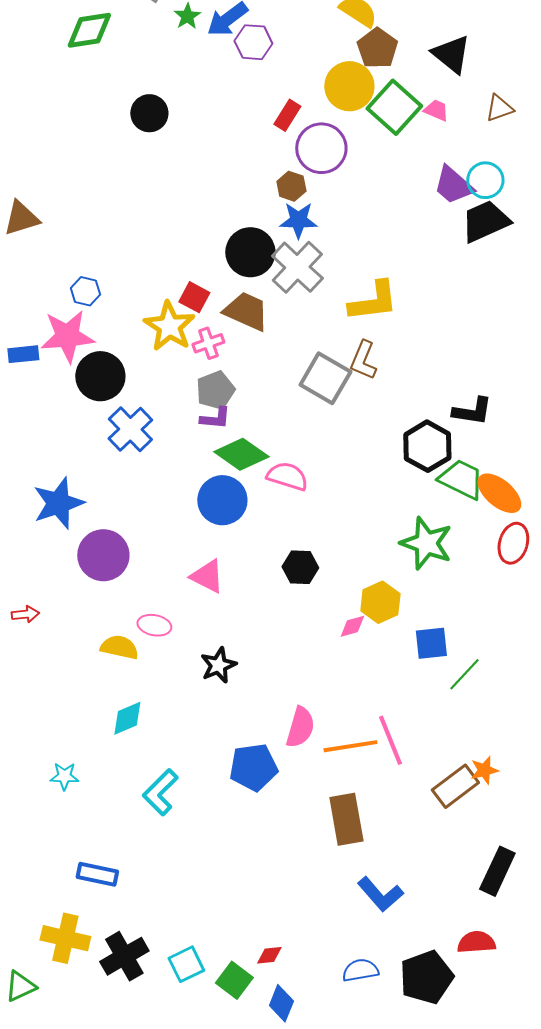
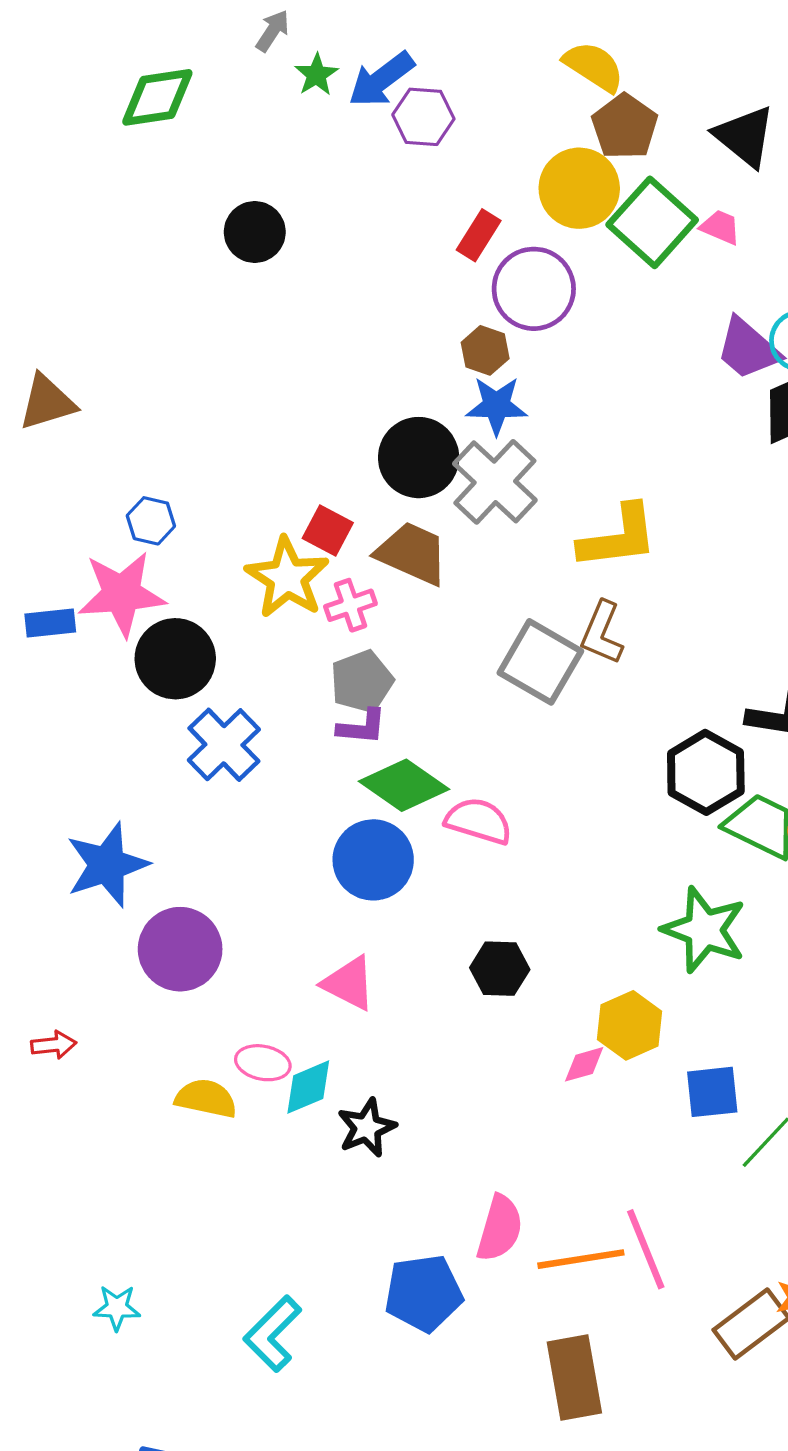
cyan diamond: (127, 718) -> (308, 1087), moved

